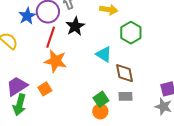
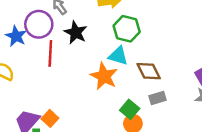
green hexagon: (131, 33) -> (127, 29), moved
orange star: (56, 61) -> (104, 76), moved, turned 30
orange square: (45, 89) -> (50, 118), moved

